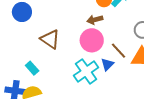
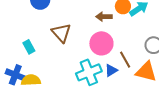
brown arrow: (95, 20) -> (104, 17), moved
cyan rectangle: (32, 68) -> (29, 47), moved

